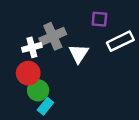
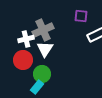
white triangle: (79, 54) -> (45, 49), moved
green circle: (38, 90) -> (42, 74), moved

